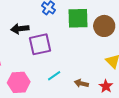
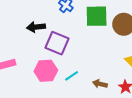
purple square: (40, 44) -> (57, 43), turned 35
pink hexagon: (19, 82) -> (46, 71), moved

